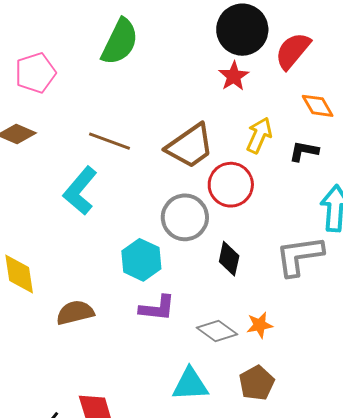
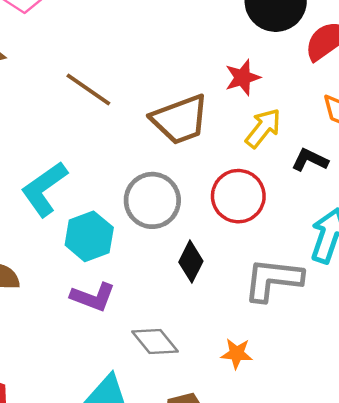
red star: (234, 76) -> (243, 78), moved
red circle: (231, 185) -> (238, 196), moved
cyan L-shape: (80, 191) -> (44, 189), moved
orange star: (260, 325) -> (237, 354), moved

